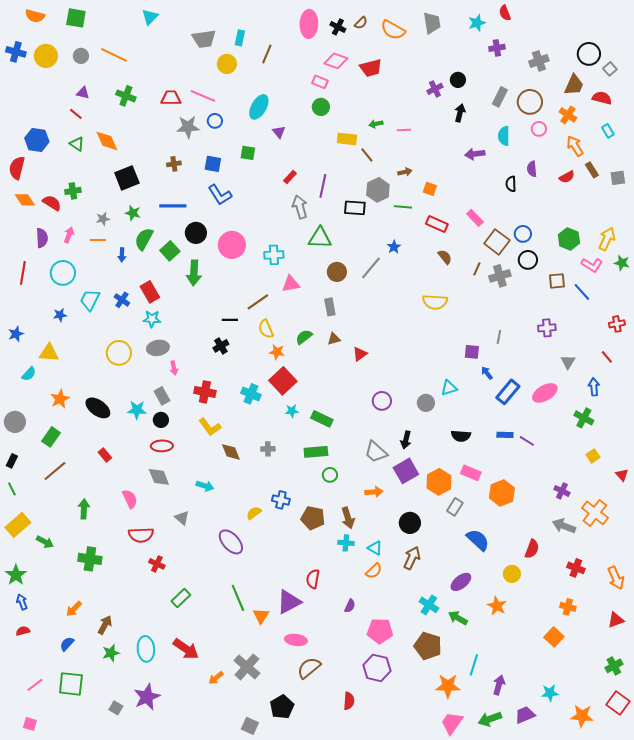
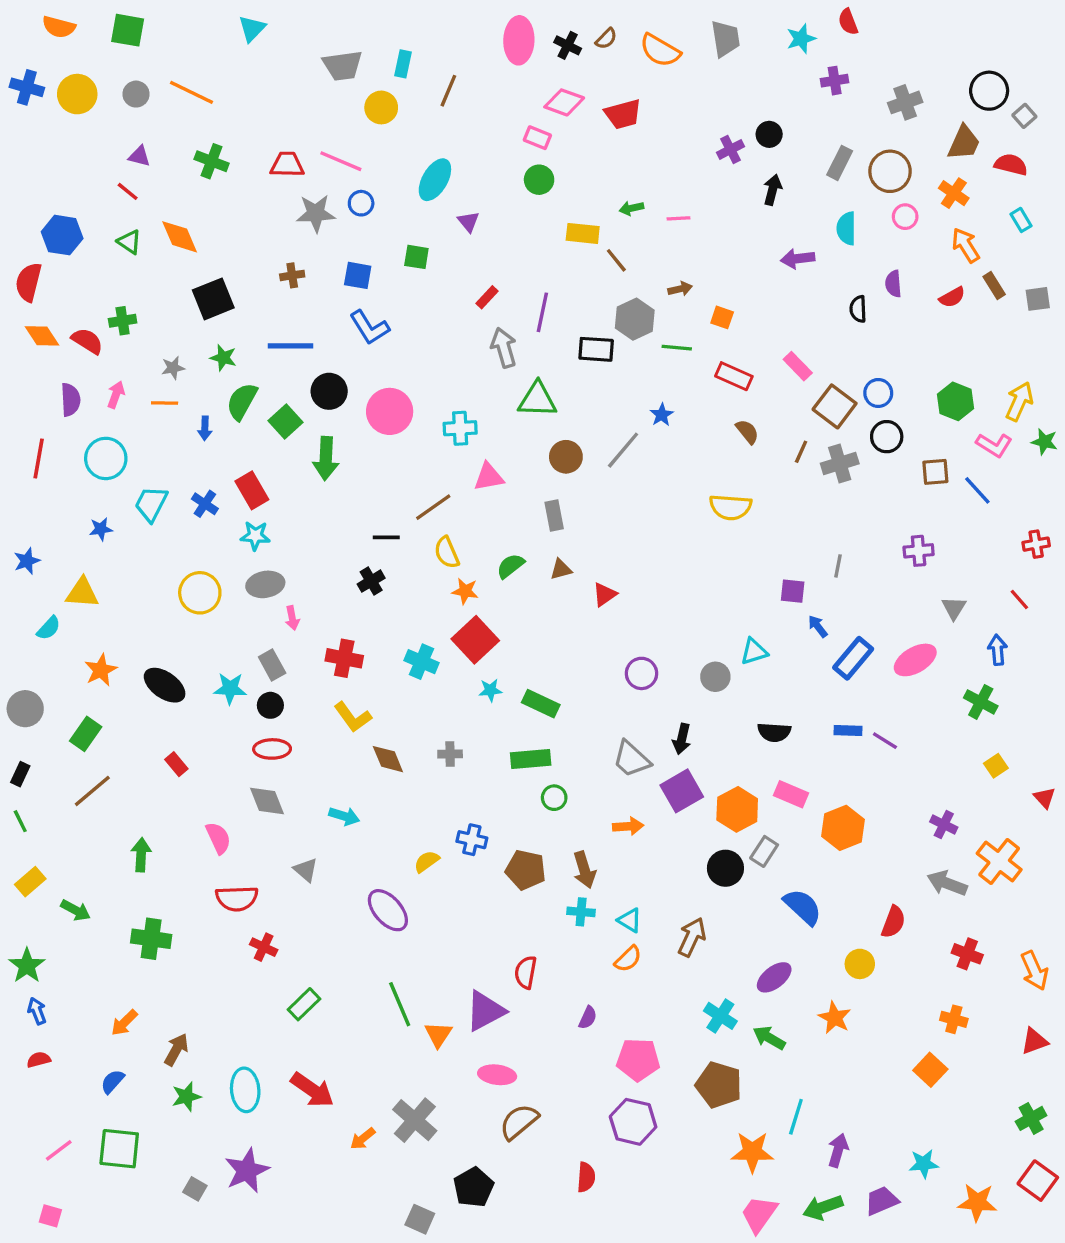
black circle: (410, 523) -> (725, 868), moved
yellow rectangle: (18, 525) -> (30, 882), size x0.7

